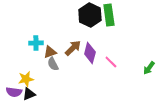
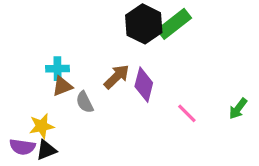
green rectangle: (109, 15) -> (174, 24), turned 60
brown triangle: (50, 52) -> (62, 86), moved
pink line: (111, 62) -> (187, 113), moved

